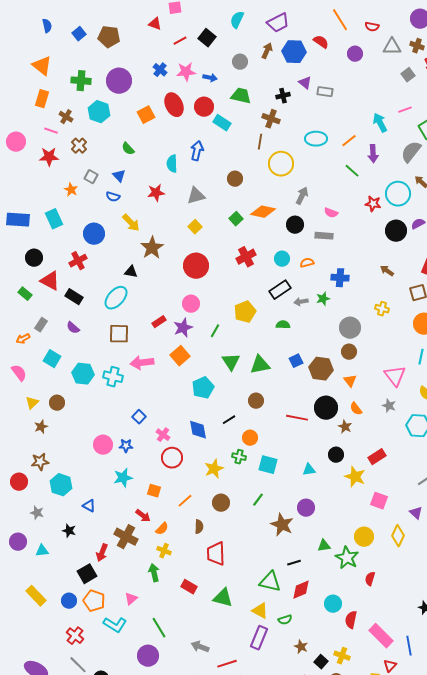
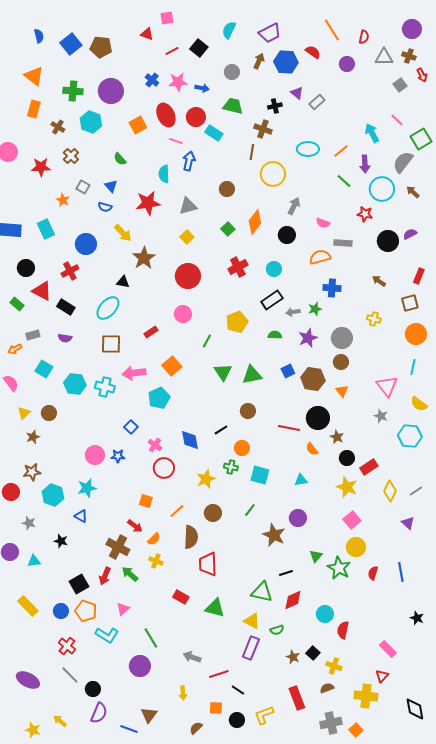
red semicircle: (372, 27) -> (364, 37), turned -88
blue square: (79, 34) -> (71, 44), size x1.5
gray rectangle: (325, 92) -> (317, 102), turned -49
pink line: (405, 110) -> (397, 120), turned 64
pink line: (51, 131) -> (176, 141), moved
red star: (156, 193) -> (148, 203), size x1.4
cyan circle: (398, 194) -> (382, 189), moved
orange diamond: (263, 212) -> (255, 222), turned -65
gray rectangle: (324, 236) -> (343, 243), moved
orange semicircle: (307, 263) -> (320, 257), moved, size x1.5
gray rectangle: (41, 325) -> (33, 335), turned 40
purple semicircle: (73, 328) -> (65, 338), turned -32
purple star: (183, 328) -> (308, 338), moved
cyan pentagon: (203, 388) -> (159, 398), moved
orange semicircle: (356, 409) -> (312, 449), moved
black circle: (336, 455) -> (347, 458), moved
cyan star: (123, 478) -> (87, 488), moved
pink square: (379, 501) -> (352, 520), moved, turned 30
brown semicircle: (199, 527) -> (191, 537), size x1.6
yellow diamond: (398, 536) -> (390, 491), moved
green triangle: (324, 546) -> (316, 556), turned -40
red arrow: (102, 553) -> (105, 576), moved
green arrow: (154, 573) -> (130, 574), moved, turned -36
red semicircle: (370, 579) -> (373, 573), moved
pink rectangle: (381, 636) -> (388, 649), moved, size x0.7
blue line: (409, 646) -> (401, 572), moved
black square: (321, 662) -> (313, 653), moved

